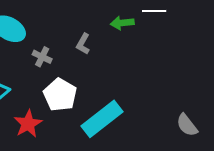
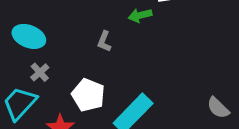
gray cross: (42, 57) -> (40, 72), moved, turned 30

